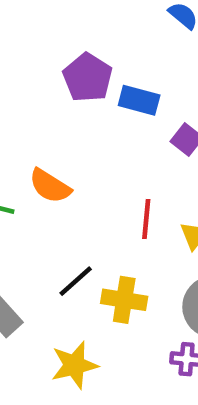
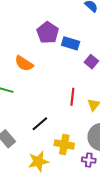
orange semicircle: (50, 186) -> (24, 63), moved
yellow cross: (124, 300) -> (64, 144), moved

